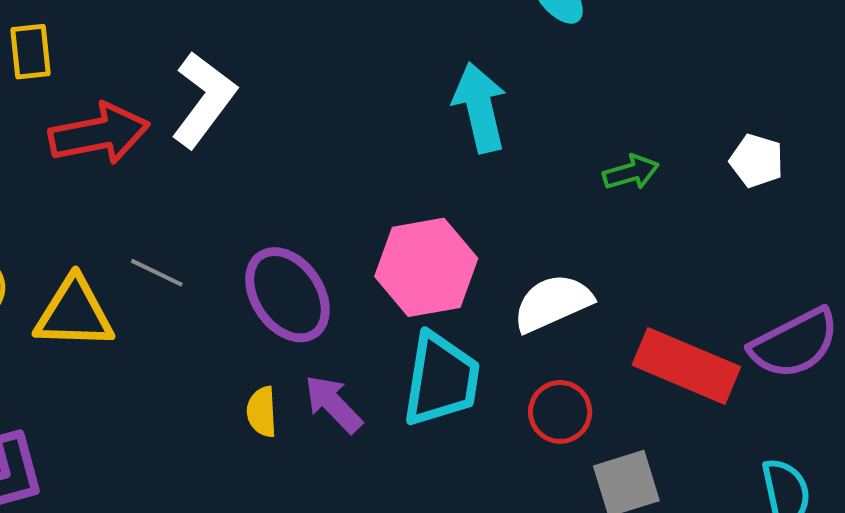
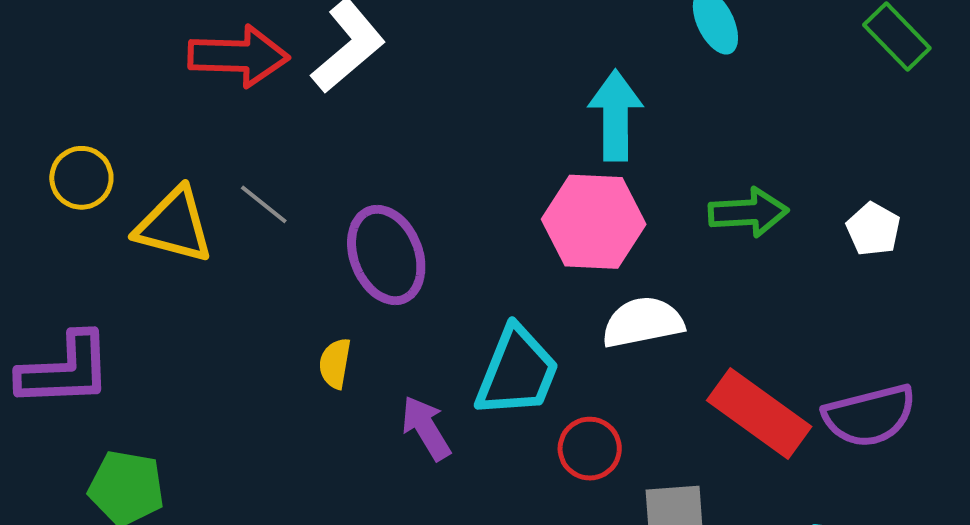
green arrow: (631, 172) -> (748, 212), size x1.4
pink hexagon: (426, 267) -> (594, 222), moved
purple arrow: (333, 404) -> (426, 428), moved
red circle: (560, 412) -> (590, 449), moved

